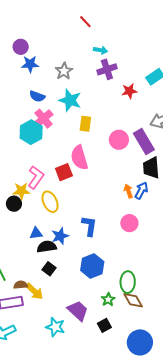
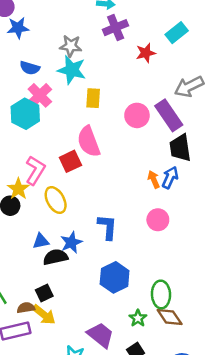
gray star: (64, 71) -> (71, 46), moved, turned -30
yellow star: (21, 191) -> (18, 189), turned -30
black square: (49, 269) -> (44, 293), moved, turned 32

